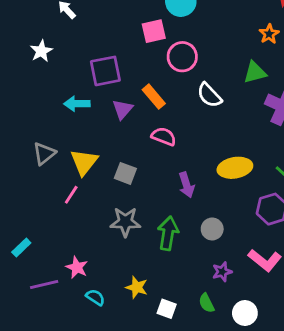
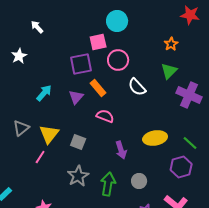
orange star: (269, 34) -> (171, 44), moved
purple square: (105, 71) -> (81, 64), moved
green triangle: (255, 72) -> (169, 71), turned -30
cyan arrow: (77, 104) -> (44, 93), turned 132
gray star: (125, 222) -> (78, 176), turned -30

